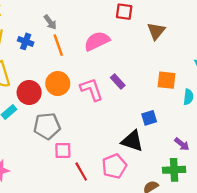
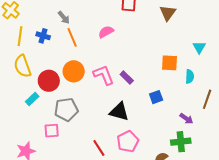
brown triangle: (156, 31) -> (168, 13), moved
pink semicircle: (97, 41) -> (106, 32), size x0.7
purple rectangle: (118, 82) -> (127, 78), moved
black triangle: (132, 141) -> (119, 112), moved
pink square: (63, 150) -> (52, 131), moved

